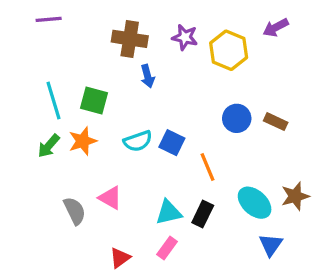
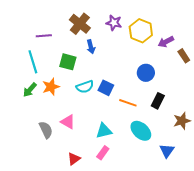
purple line: (49, 19) -> (44, 36), moved
purple arrow: (276, 28) -> (166, 42), moved
brown cross: (130, 39) -> (80, 24), turned 30
green square: (94, 101) -> (68, 62), moved
brown rectangle: (276, 122) -> (184, 56), moved, turned 32
orange line: (208, 167) -> (128, 103), turned -48
cyan ellipse: (255, 203) -> (141, 131), moved
black rectangle: (203, 214) -> (158, 101), moved

